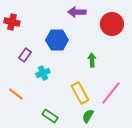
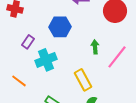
cyan cross: (43, 73) -> (46, 60), size x1.5
pink line: (111, 93) -> (117, 57), moved

